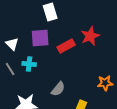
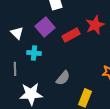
purple square: (40, 38) -> (45, 27), turned -36
gray line: (10, 69) -> (15, 69), moved, turned 32

